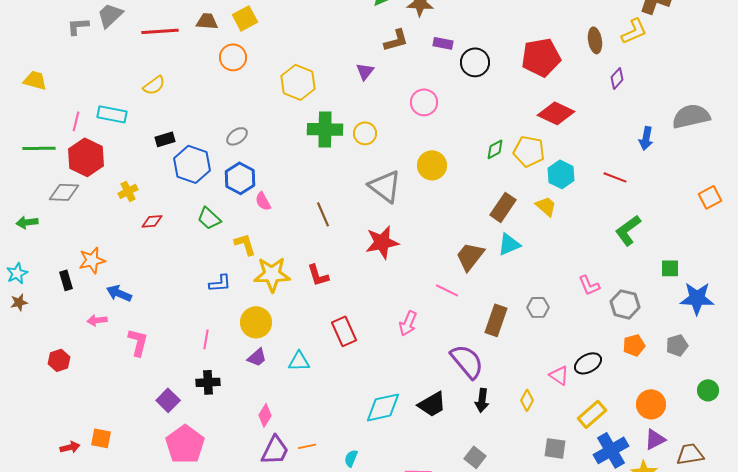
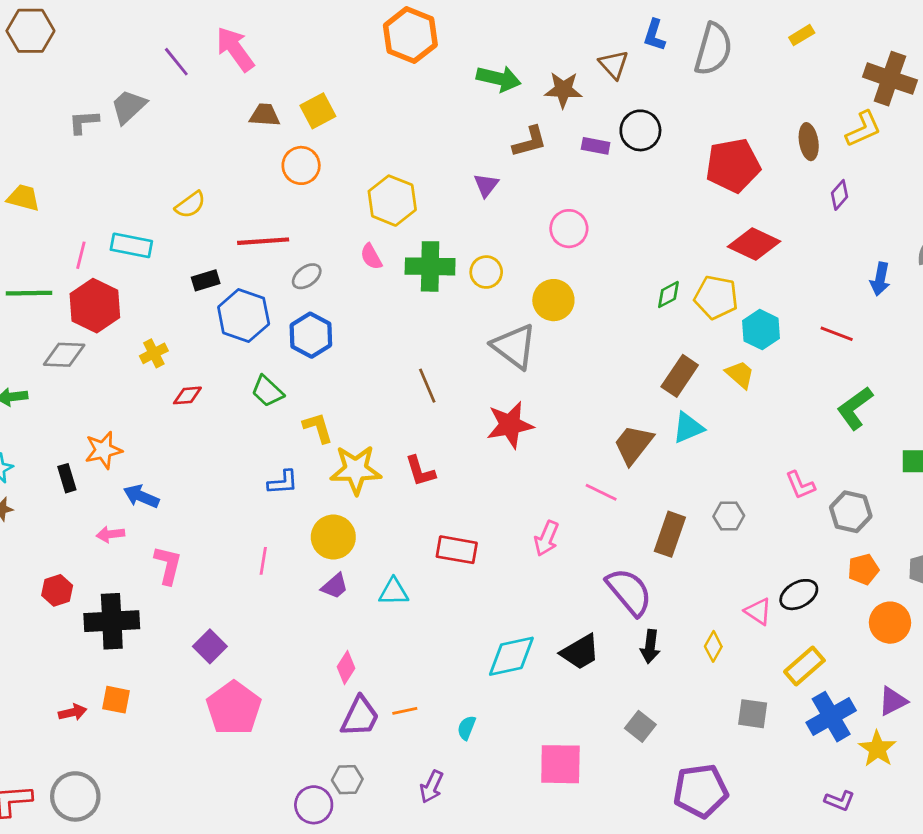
red line: (160, 31) -> (263, 241), moved
black circle: (475, 62) -> (640, 130), moved
yellow circle: (432, 165) -> (553, 300), moved
pink semicircle: (263, 201) -> (371, 257), moved
red rectangle: (344, 331) -> (457, 550), turned -56
black cross: (208, 382) -> (112, 621), moved, size x1.6
orange circle: (651, 404) -> (890, 623), moved

